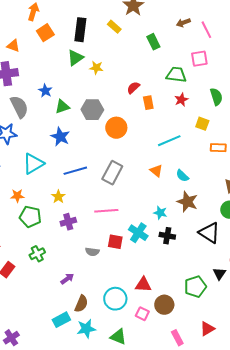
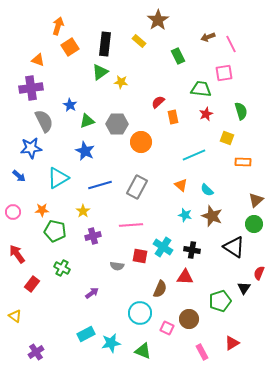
cyan star: (160, 213) -> (185, 215), moved
green cross: (37, 254) -> (62, 268), turned -35
red triangle: (143, 285) -> (185, 277), moved
brown semicircle: (81, 304) -> (160, 289), moved

